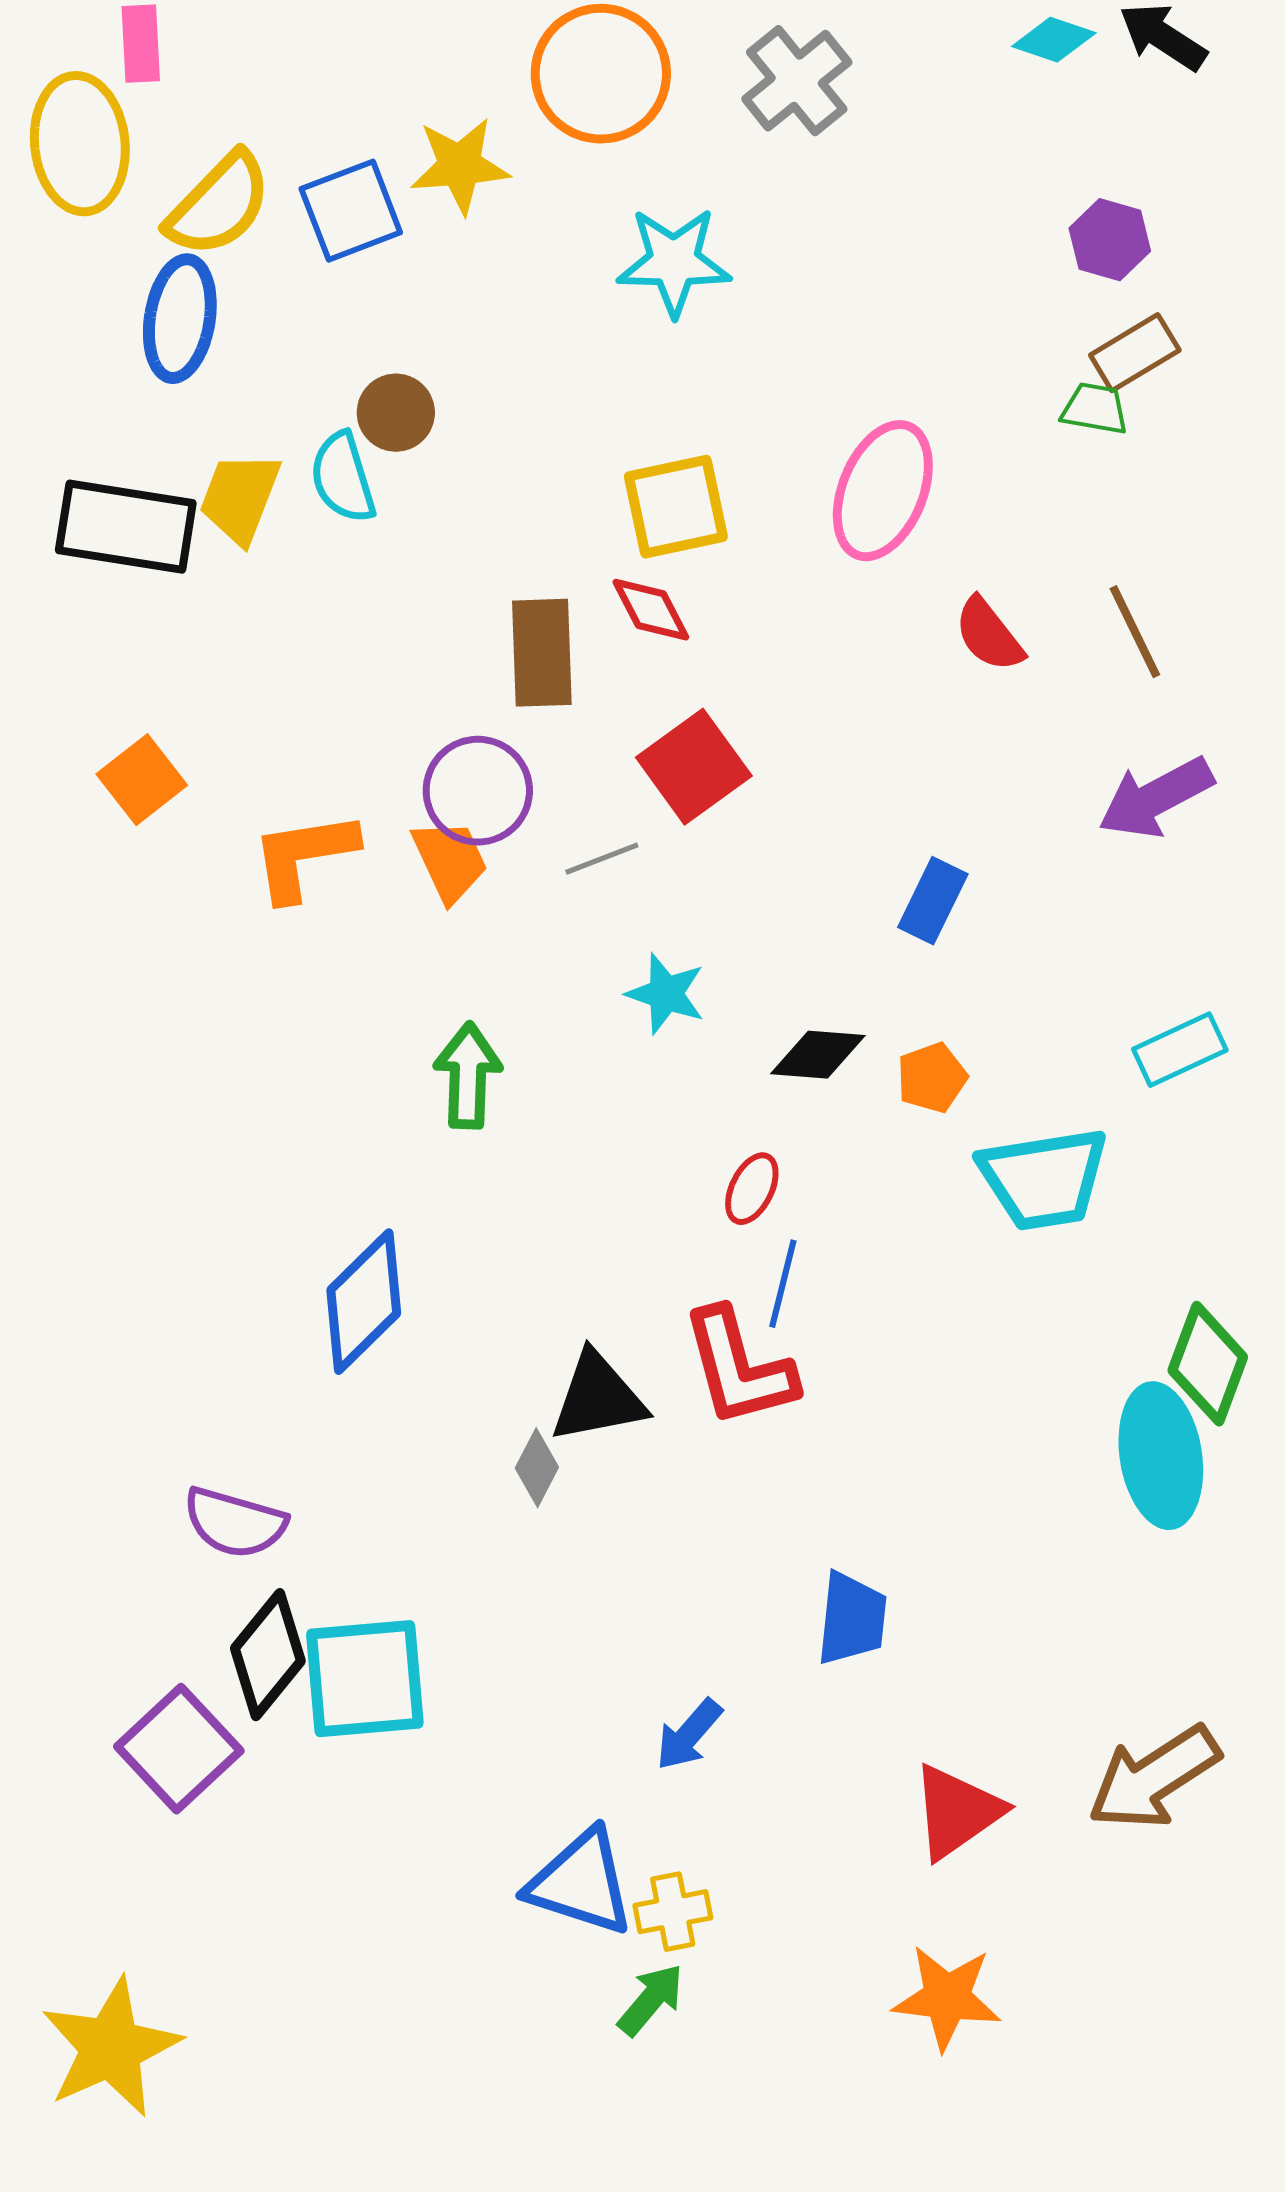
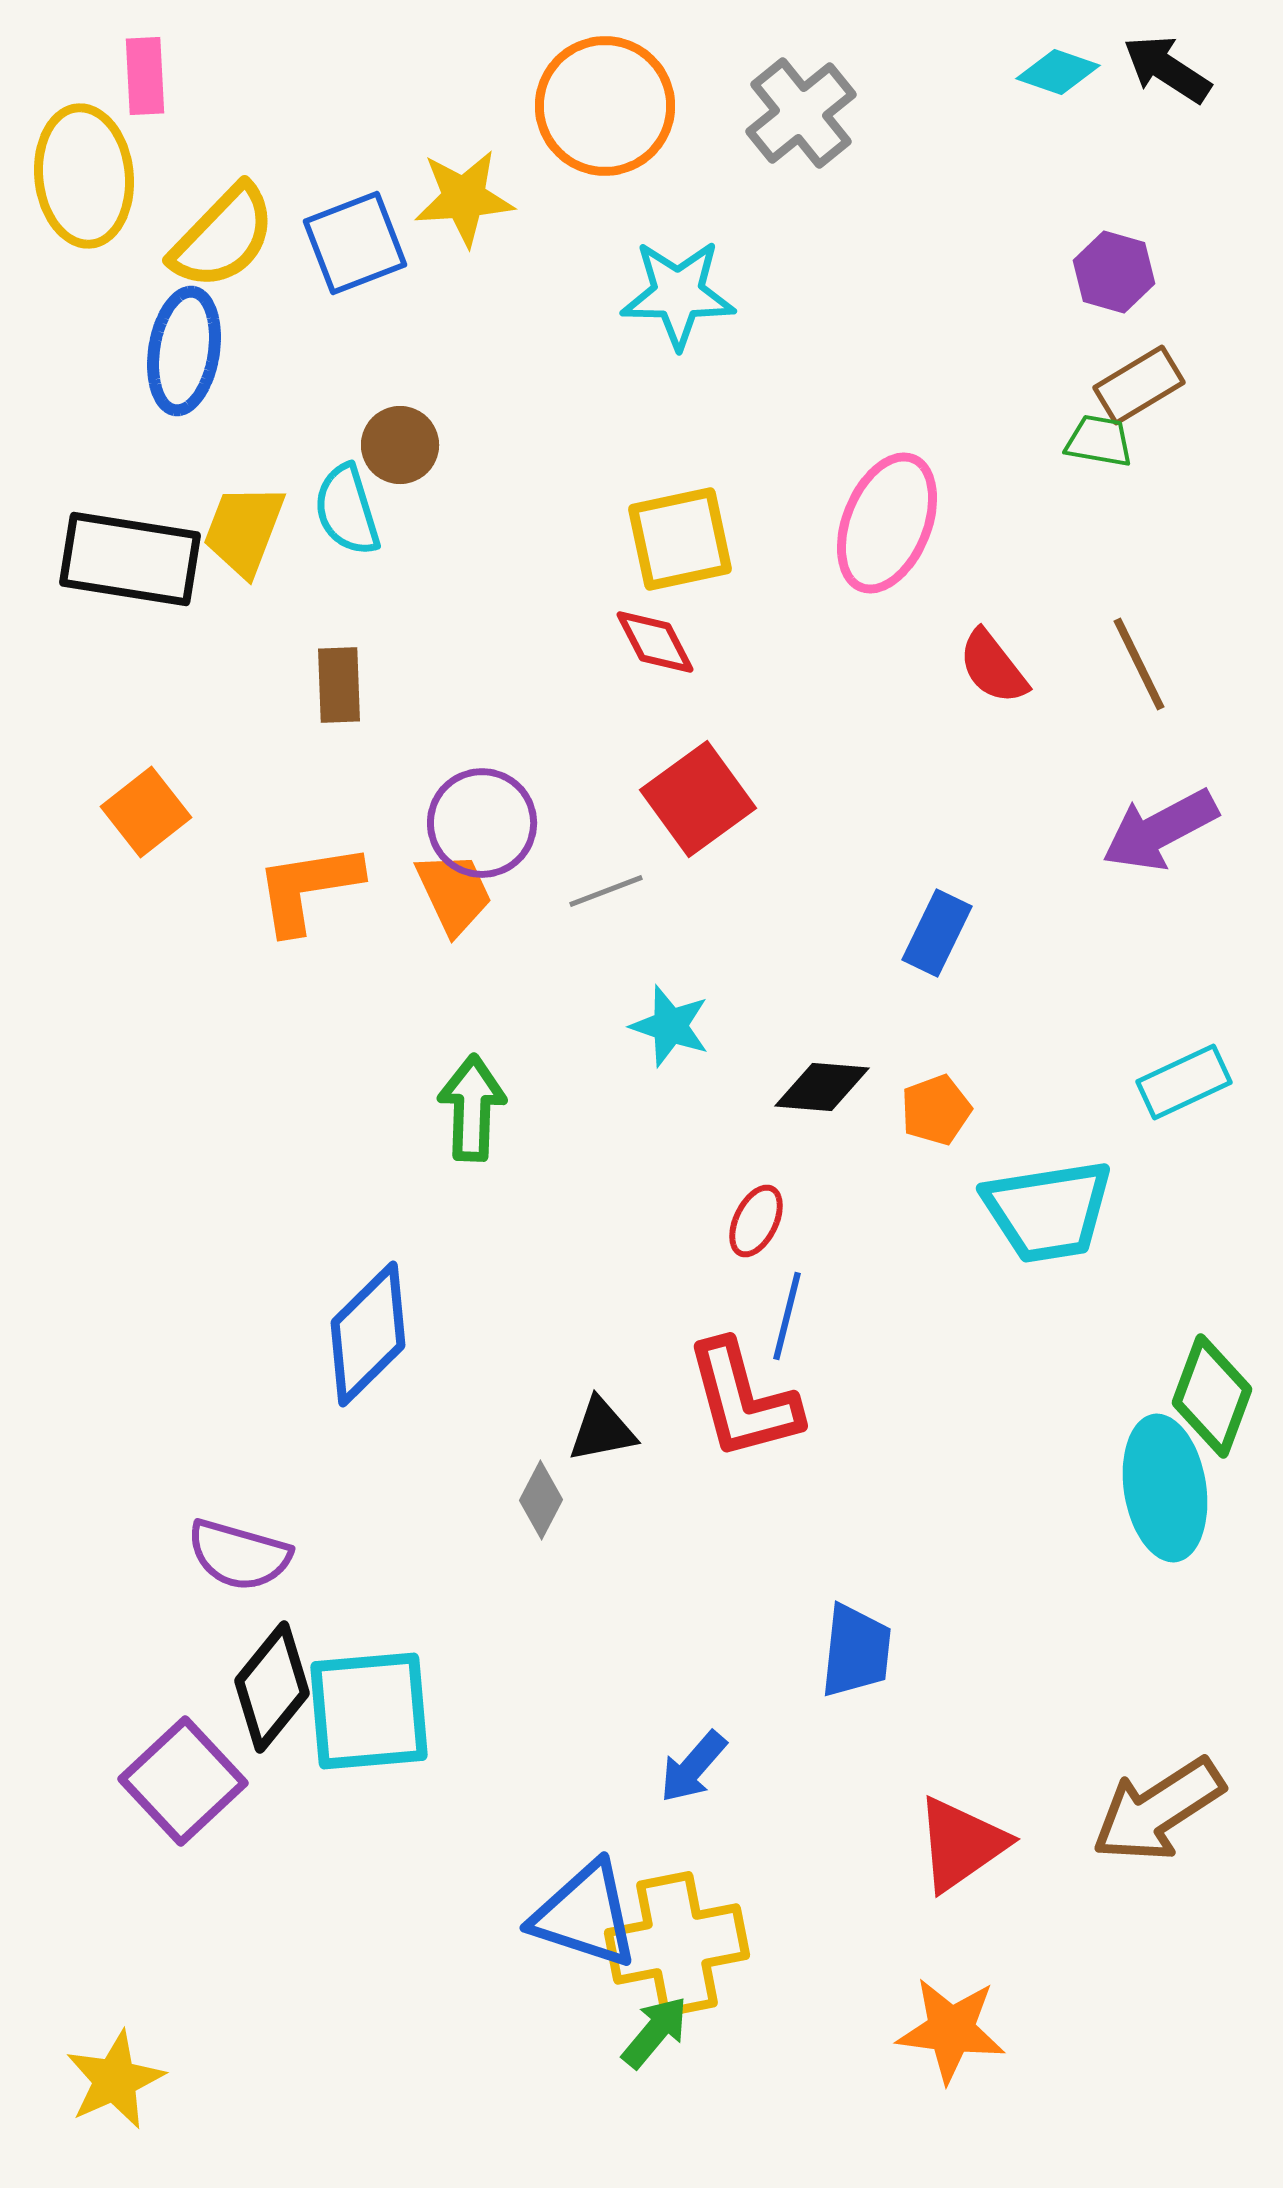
brown rectangle: (542, 653) -> (339, 685), moved, size x0.7
black triangle: (598, 1398) -> (602, 1430), size x0.7
yellow cross: (673, 1912) -> (677, 1944), size x1.8
yellow star: (111, 2048) -> (115, 2080), size x0.7

